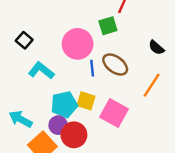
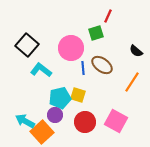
black square: (24, 40) -> (27, 45), size x1.6
pink square: (114, 113) -> (116, 121), moved
cyan arrow: (21, 119) -> (25, 121), moved
red circle: (74, 135) -> (85, 122), moved

